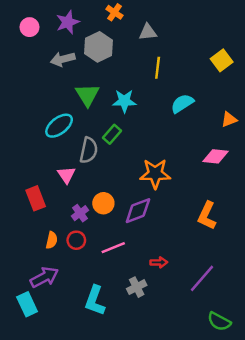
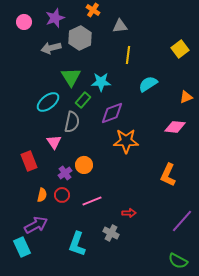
green rectangle: (112, 134) -> (83, 100), moved
purple diamond: (138, 211) -> (112, 113), moved
purple line: (202, 278) -> (182, 221), moved
gray cross: (137, 287) -> (111, 233), turned -35

